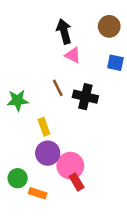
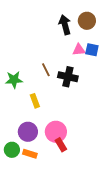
black arrow: (64, 31) -> (65, 25), moved
pink triangle: (73, 55) -> (79, 50), moved, turned -32
purple circle: (48, 153) -> (28, 132), moved
green circle: (18, 178) -> (12, 150), moved

